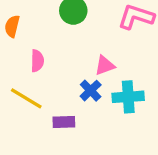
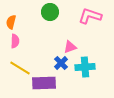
pink semicircle: (37, 61) -> (15, 41), moved
purple rectangle: (64, 122) -> (44, 83), size x1.6

